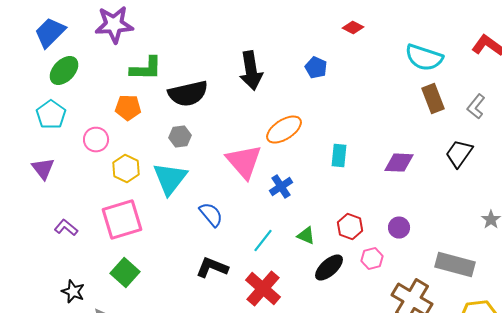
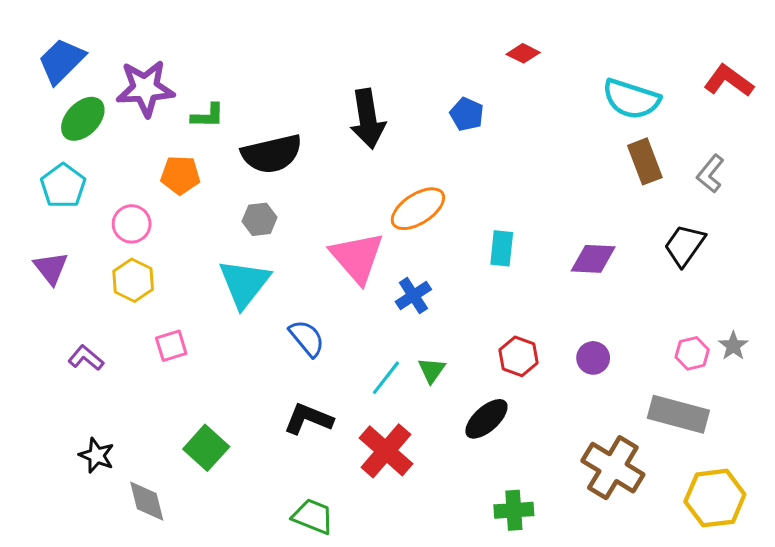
purple star: (114, 25) -> (145, 88), moved
green L-shape: (146, 69) -> (208, 116), size x0.7
yellow hexagon: (126, 169) -> (133, 280), moved
pink square: (122, 220) -> (171, 346), size x0.5
green triangle: (306, 236) -> (432, 370), moved, turned 42
pink hexagon: (372, 259) -> (692, 353), moved
green square: (125, 273) -> (206, 448), moved

